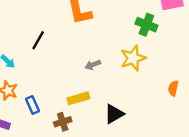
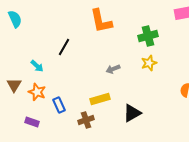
green cross: (146, 25) -> (148, 36), moved, turned -36
yellow star: (133, 58) -> (149, 63), size x0.7

